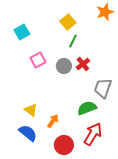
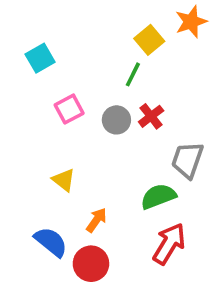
yellow square: (68, 22) -> (149, 40), moved
yellow triangle: (31, 110) -> (64, 180), moved
red circle: (64, 145) -> (91, 264), moved

